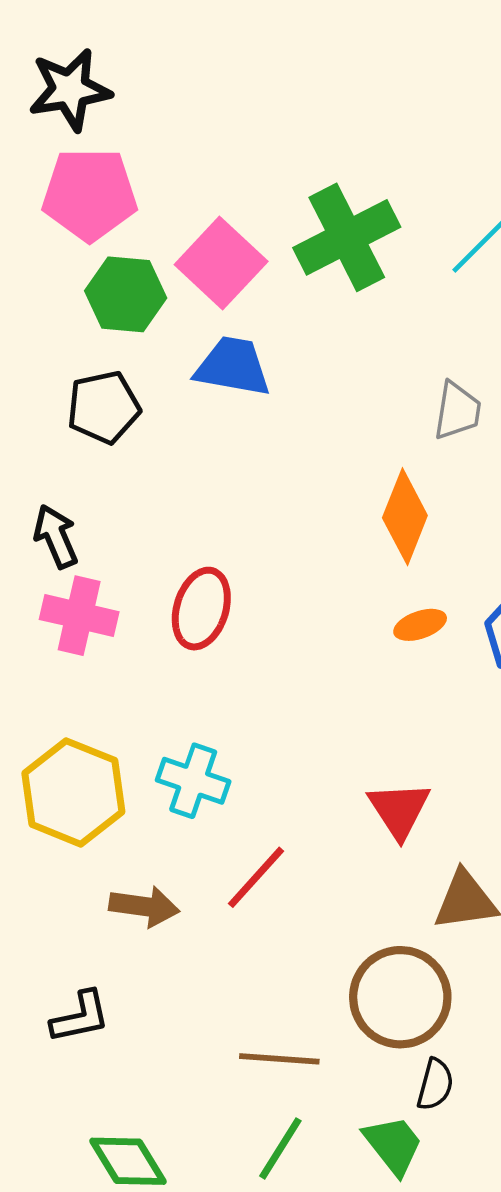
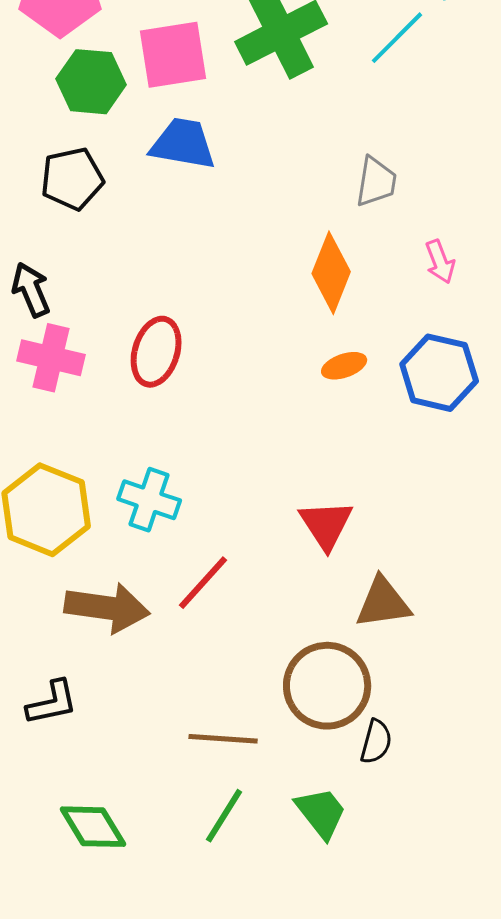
pink square: (221, 263) -> (173, 55), turned 38
brown arrow: (144, 906) -> (107, 608), size x1.4
black semicircle: (435, 1084) -> (376, 742), moved

